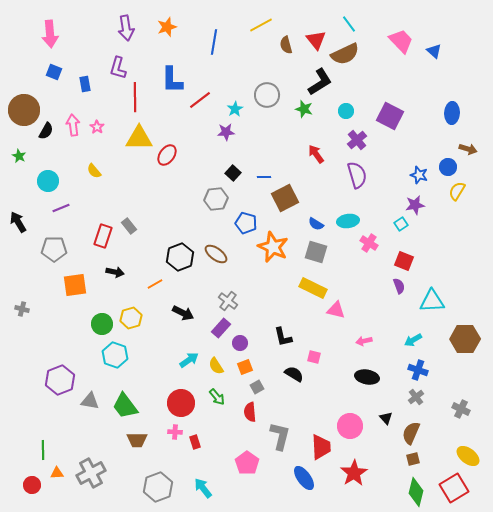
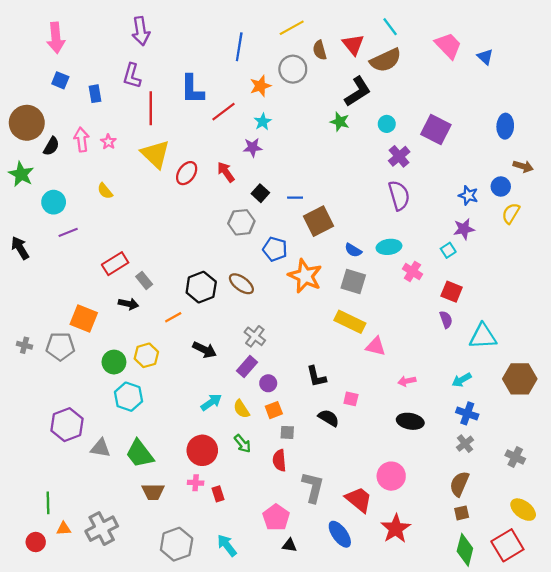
orange star: (167, 27) -> (260, 86), moved
gray circle: (267, 95) -> (293, 69), moved
yellow triangle: (139, 138) -> (155, 154), turned 44
red arrow: (316, 154) -> (226, 172), moved
green star: (19, 156) -> (21, 174), size x1.6
gray rectangle: (129, 226) -> (144, 280), moved
red rectangle: (103, 236) -> (115, 264), turned 40
gray pentagon: (54, 249) -> (60, 346), moved
orange square: (75, 285) -> (84, 318), turned 30
gray square: (257, 387) -> (287, 432), turned 32
black triangle: (386, 418) -> (289, 545), moved, turned -40
red trapezoid: (321, 447) -> (359, 500), turned -48

